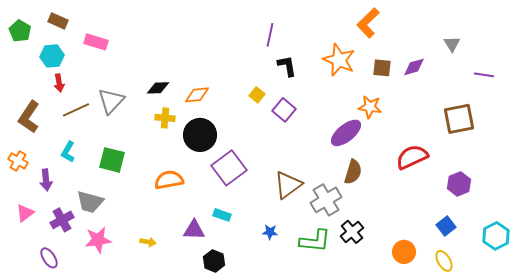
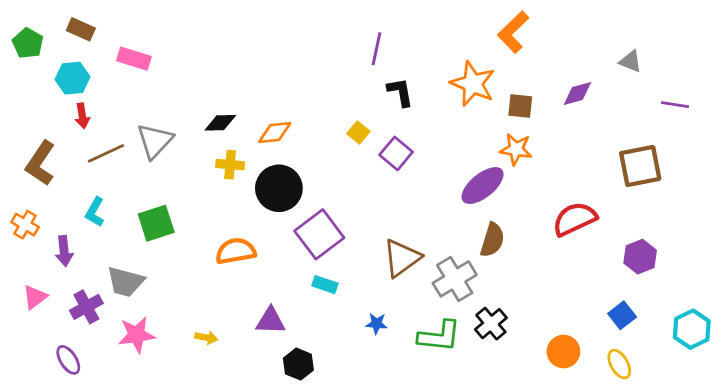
gray triangle: (452, 44) -> (630, 61), turned -36
brown square: (382, 68) -> (520, 106), moved
green square: (112, 160) -> (156, 223), turned -32
cyan rectangle: (222, 215) -> (325, 285), moved

